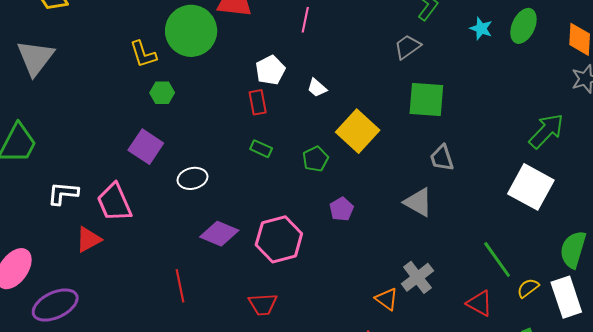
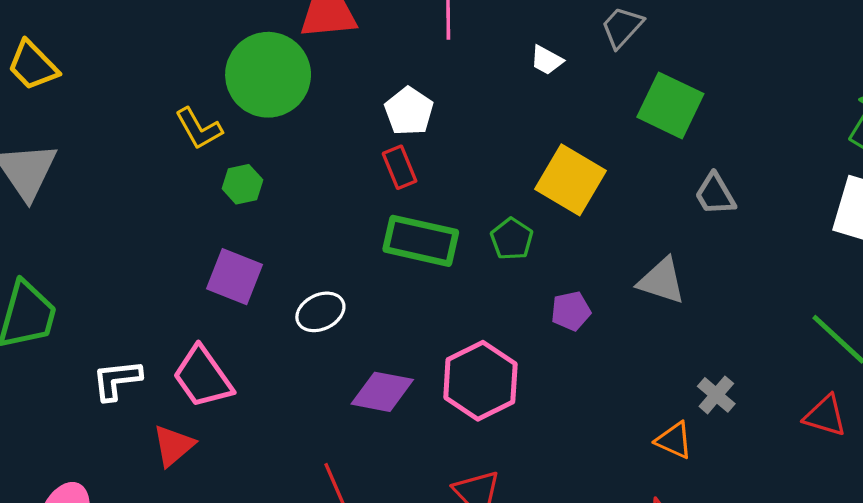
white trapezoid: (317, 88) -> (547, 60), moved
green square: (426, 99) -> (670, 105), turned 33
green rectangle: (261, 149) -> (421, 241), size x2.0
gray triangle: (418, 202) -> (662, 281), moved
purple pentagon: (342, 209) -> (571, 311), turned 30
gray cross: (417, 277) -> (716, 395), size x0.7

